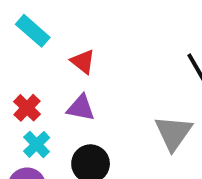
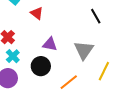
purple triangle: (81, 108) -> (50, 44), moved

